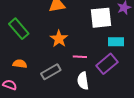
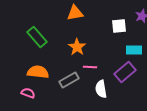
white square: (101, 18) -> (119, 26), size x0.7
pink line: (80, 57) -> (90, 67), moved
orange semicircle: (20, 64) -> (38, 72), size x1.5

